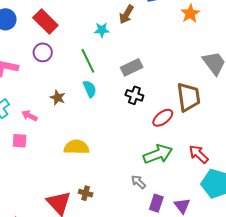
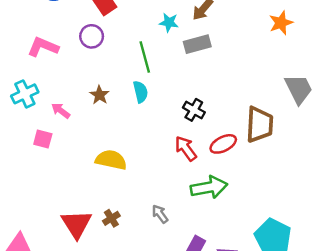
gray rectangle: (132, 67) -> (197, 44), moved
red arrow: (199, 154) -> (186, 148), moved
gray arrow: (138, 182) -> (160, 214), moved
brown cross: (86, 193) -> (111, 218), turned 32

